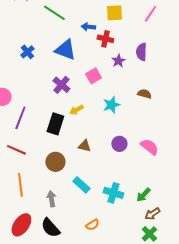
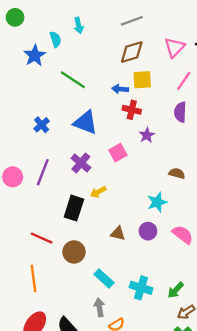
blue arrow: (88, 27) -> (120, 89), moved
purple semicircle: (141, 52) -> (180, 112), moved
cyan star: (111, 105) -> (157, 202), moved
purple line: (20, 118) -> (43, 172), moved
brown triangle: (84, 146) -> (118, 233), moved
red line: (16, 150) -> (42, 238), moved
gray arrow: (51, 199) -> (99, 307), moved

